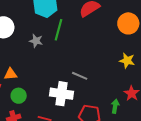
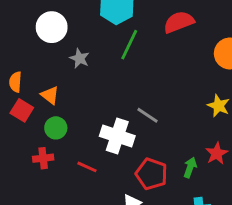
gray star: (36, 41) -> (79, 58), moved
orange triangle: (11, 74) -> (50, 95), turned 32

